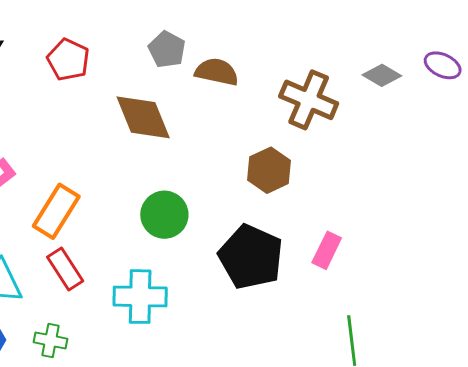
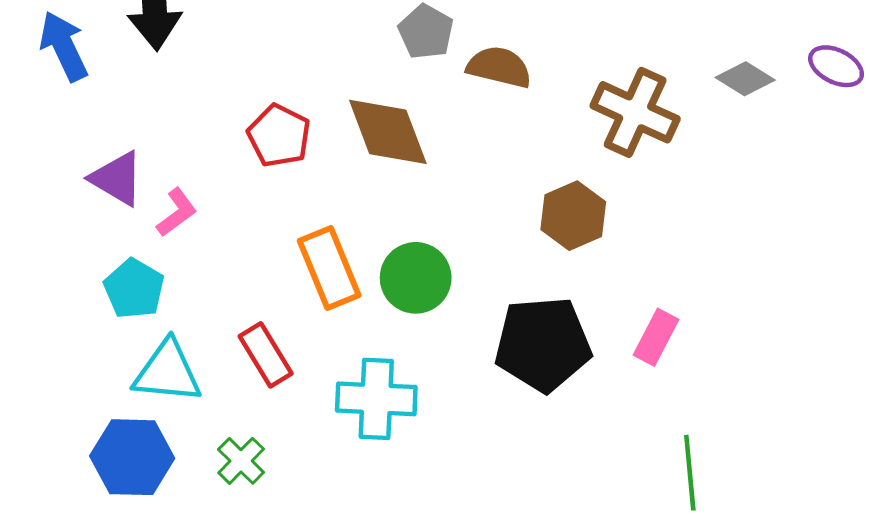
red pentagon: (68, 60) -> (279, 136), moved
orange rectangle: (56, 211) -> (329, 268), moved, turned -56
black pentagon: (251, 257) -> (543, 344), turned -30
green cross: (51, 341) -> (241, 461), turned 32

